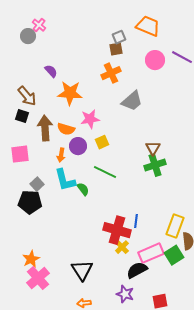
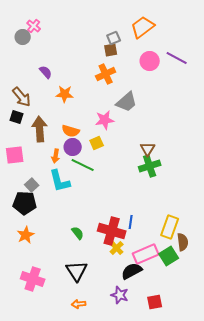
orange trapezoid: (148, 26) -> (143, 27), turned -60
orange star: (70, 93) -> (65, 94), size x0.7
pink star: (90, 119) -> (105, 120), moved
orange semicircle: (66, 129) -> (71, 131), moved
green line: (105, 172) -> (83, 165), moved
green semicircle: (83, 189) -> (78, 233), moved
orange star: (31, 259) -> (26, 235), moved
pink cross: (38, 278) -> (33, 279), turned -30

